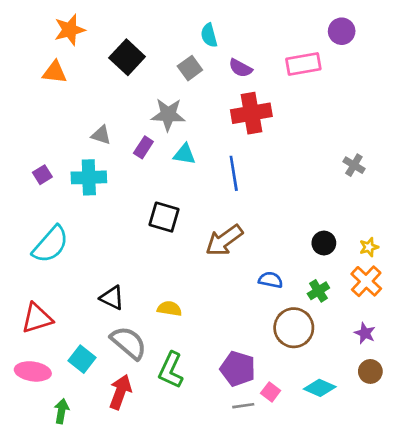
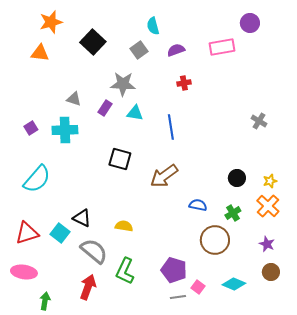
purple semicircle: (241, 68) -> (176, 50), turned 132
red cross: (251, 113) -> (184, 83), size x0.5
cyan square: (82, 359) -> (60, 233), moved

